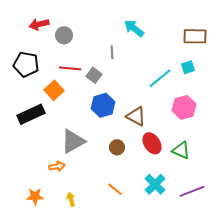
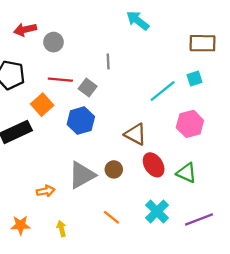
cyan arrow: (134, 28) -> (138, 20), moved
blue hexagon: (103, 105) -> (81, 121), moved
gray triangle: (73, 141) -> (82, 175), moved

